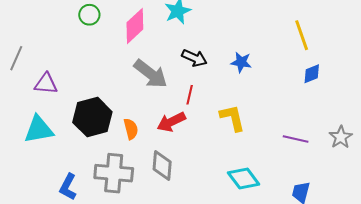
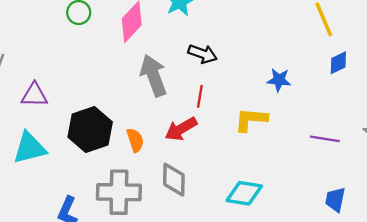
blue star: (241, 62) -> (279, 80), moved
gray arrow: (151, 74) -> (153, 75), turned -144
yellow L-shape: (233, 118) -> (251, 120), turned -68
cyan diamond: (244, 178) -> (244, 193), moved, turned -40

